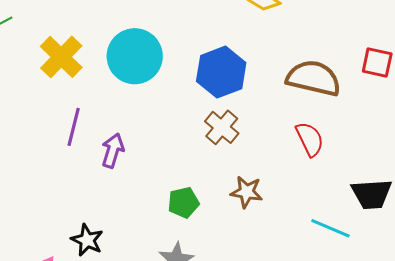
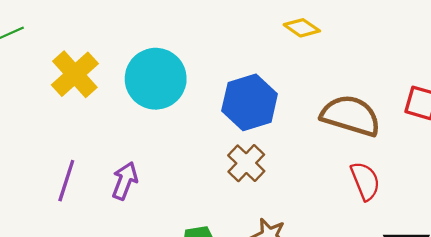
purple line: (74, 127) -> (66, 181), moved
red semicircle: (310, 139) -> (365, 181), moved

